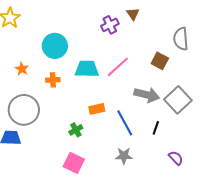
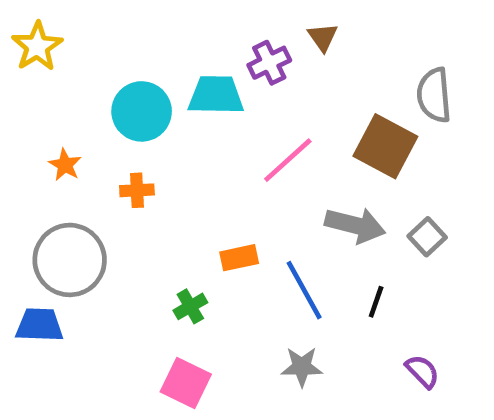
brown square: (160, 61) -> (385, 146), size x1.5
cyan trapezoid: (87, 69) -> (216, 95), moved
gray square: (178, 100) -> (427, 237), size x0.6

